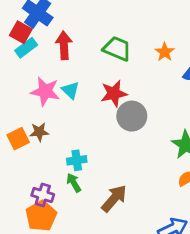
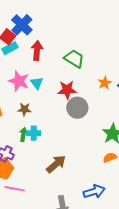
orange star: (165, 52) -> (105, 83), moved
brown star: (39, 132) -> (24, 109), moved
green arrow: (74, 183) -> (23, 134), moved, turned 32

